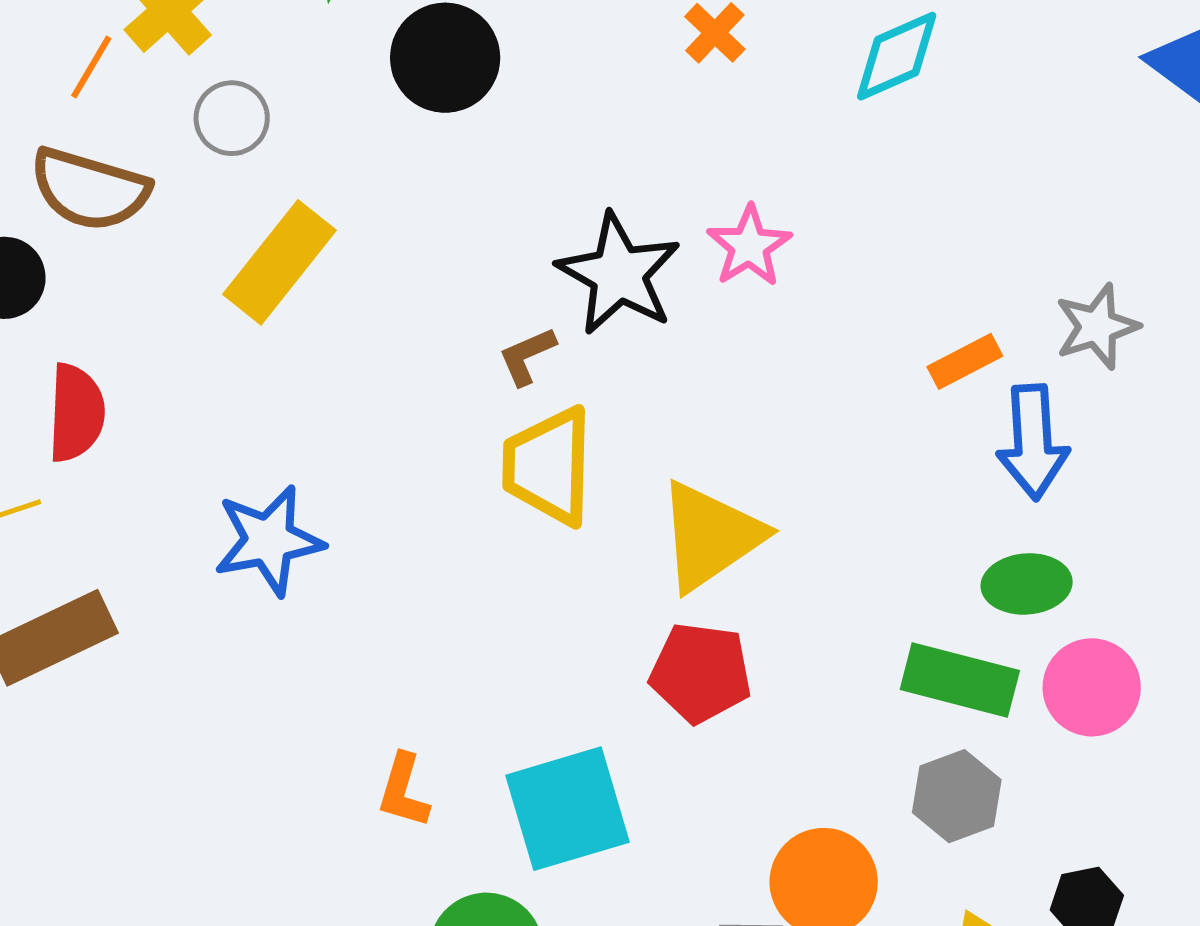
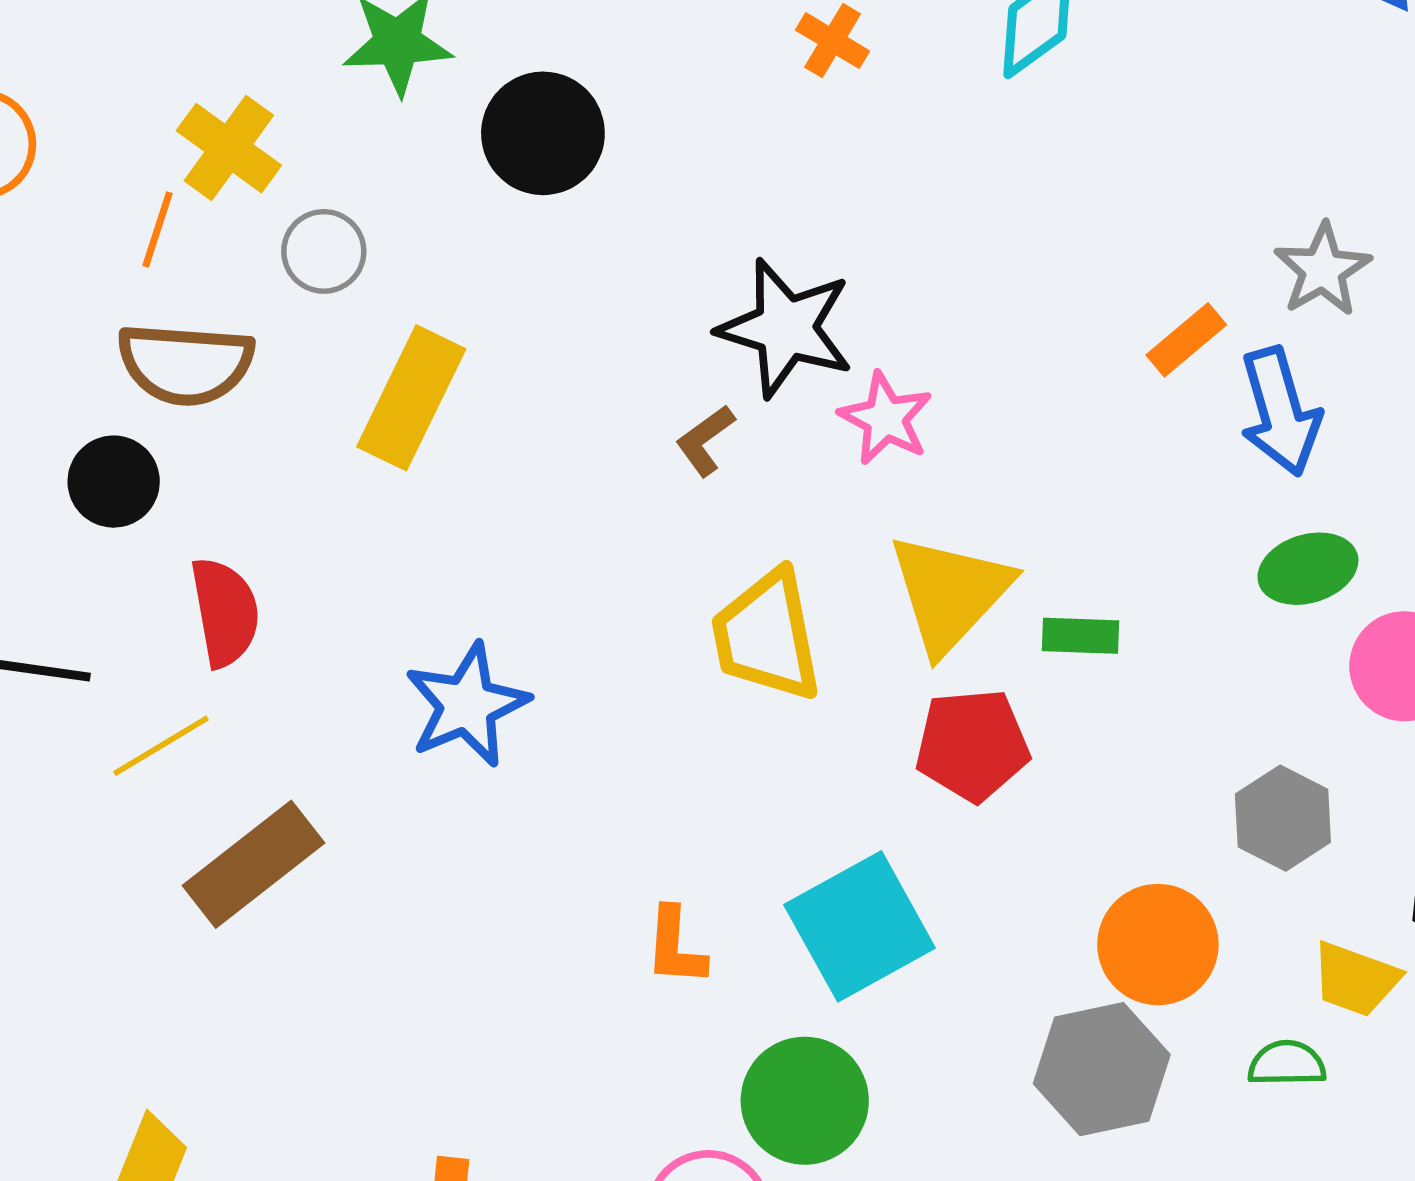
pink star: (749, 246) -> (886, 418), moved
yellow trapezoid: (548, 466) -> (767, 636), moved
green rectangle: (960, 680) -> (1081, 636), moved, size x0.6

